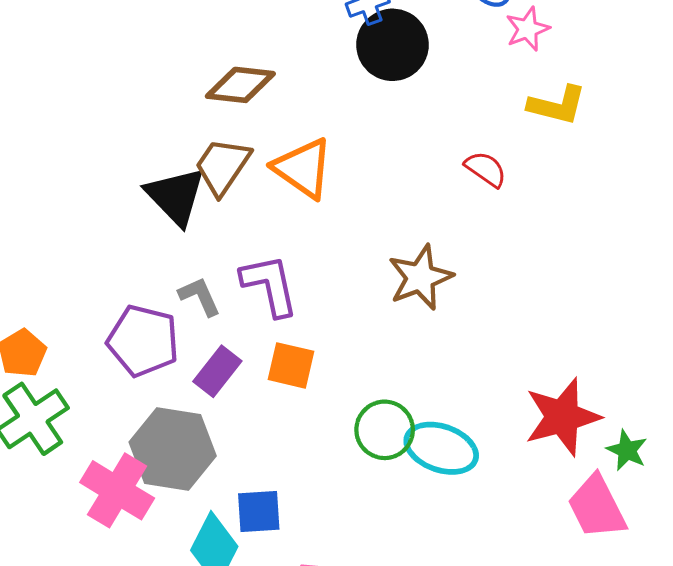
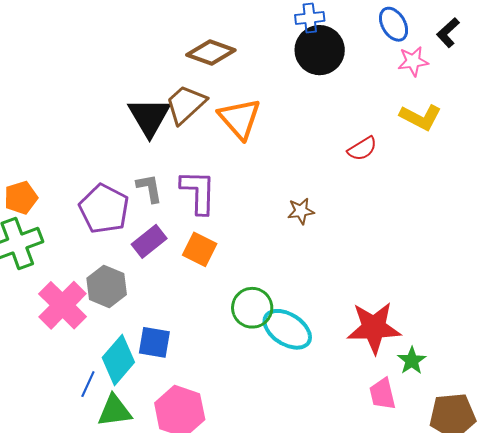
red semicircle: (486, 169) -> (362, 149), turned 100
brown star: (420, 277) -> (301, 211), size x0.6
gray hexagon: (173, 449) -> (107, 286), size x0.7
pink trapezoid: (597, 507) -> (382, 394), size x0.7

